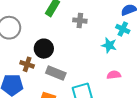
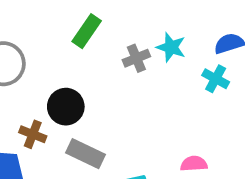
gray cross: (80, 21) -> (136, 58), turned -32
cyan star: (109, 45) -> (171, 47), moved

